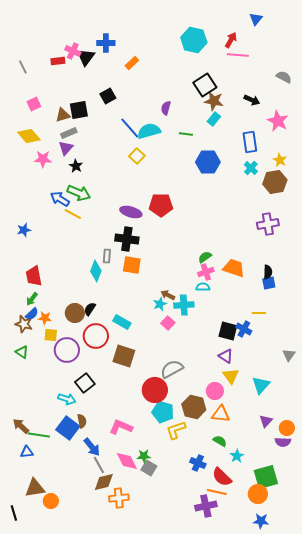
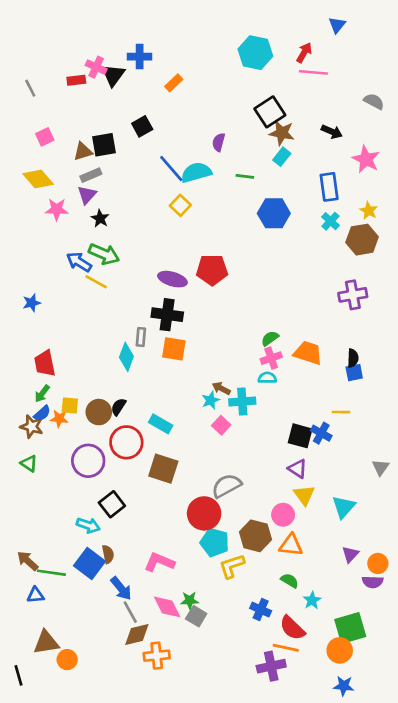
yellow square: (51, 335) -> (70, 405), moved

